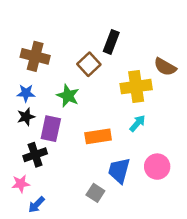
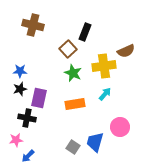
brown cross: (35, 56) -> (33, 25), moved
brown semicircle: (165, 67) -> (126, 51), turned -54
green star: (68, 96) -> (73, 73), moved
black cross: (35, 155) -> (27, 118), turned 30
blue trapezoid: (119, 171) -> (95, 142), moved

